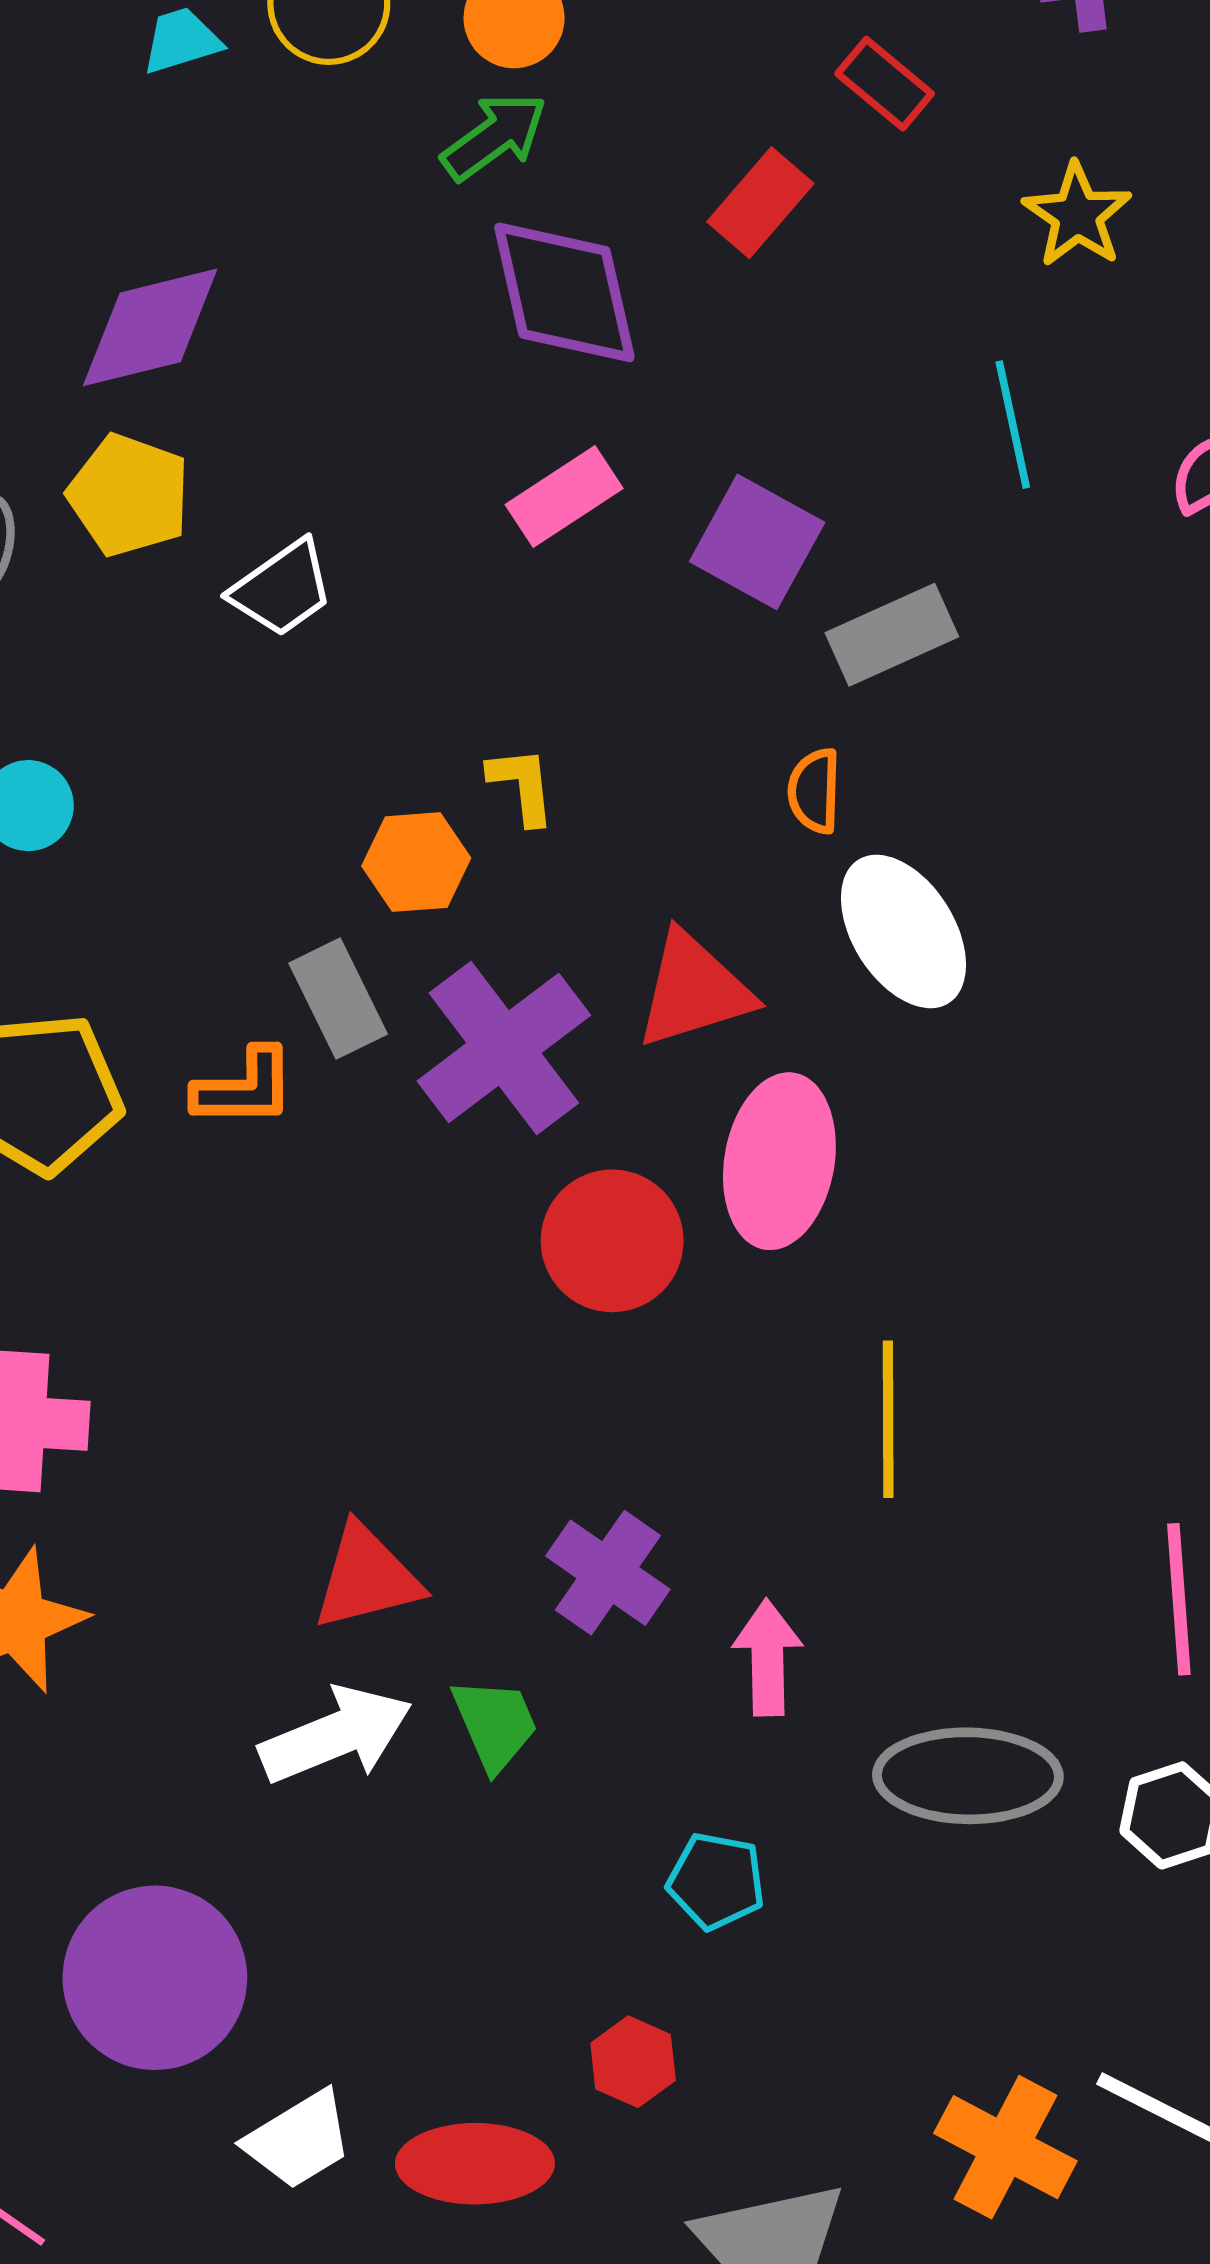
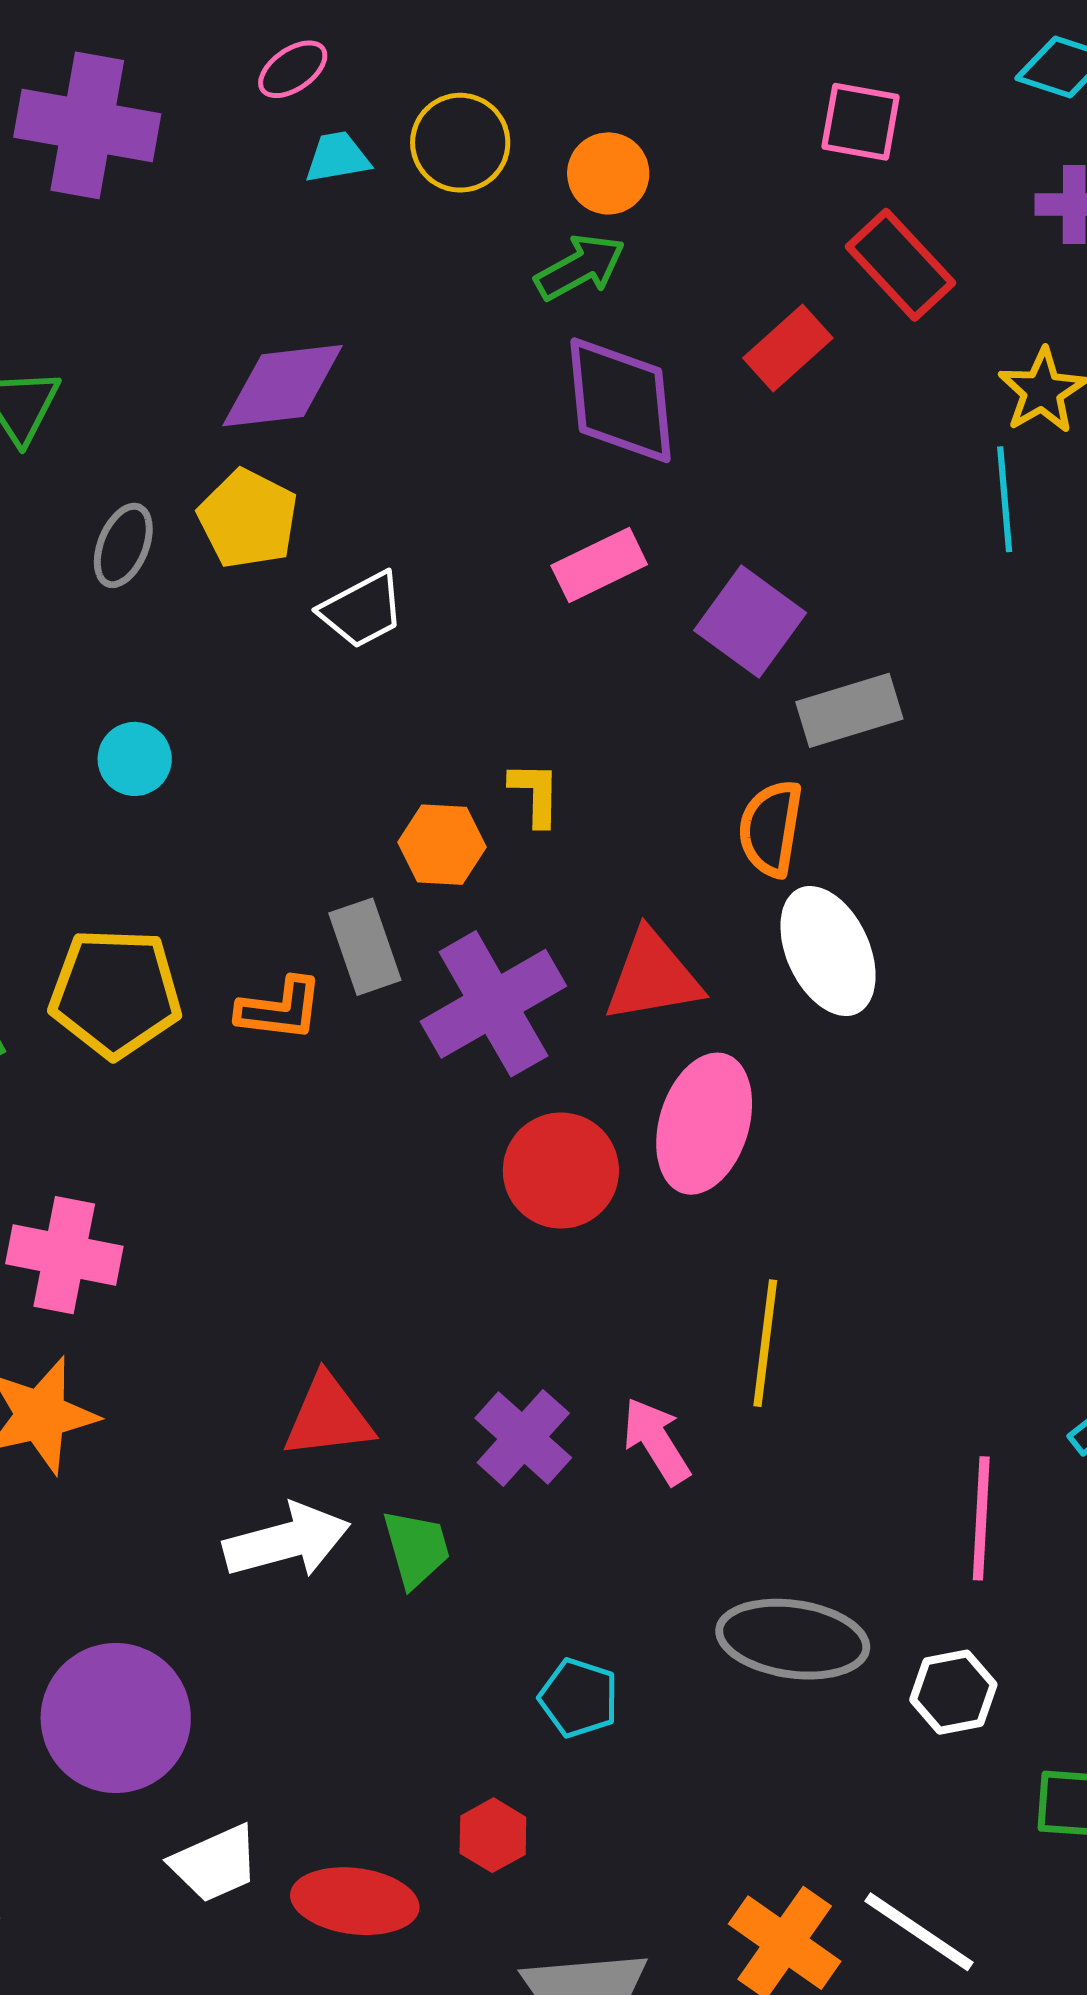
red rectangle: (885, 84) -> (900, 265), size x1.4
cyan line: (1013, 425) -> (1005, 499), moved
orange semicircle: (814, 791) -> (771, 828), size x1.4
pink arrow: (767, 1658) -> (656, 1441), moved, turned -38

